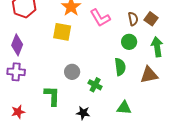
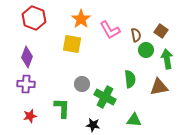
brown semicircle: (133, 19) -> (136, 35), moved
green circle: (129, 42) -> (146, 50), moved
green cross: (95, 85) -> (105, 97), size x1.5
red star: (18, 112) -> (30, 116), moved

